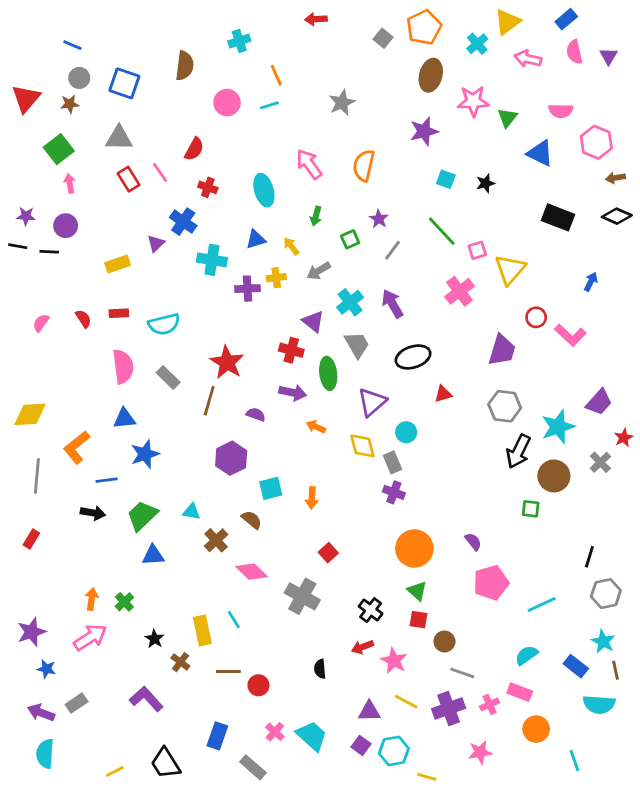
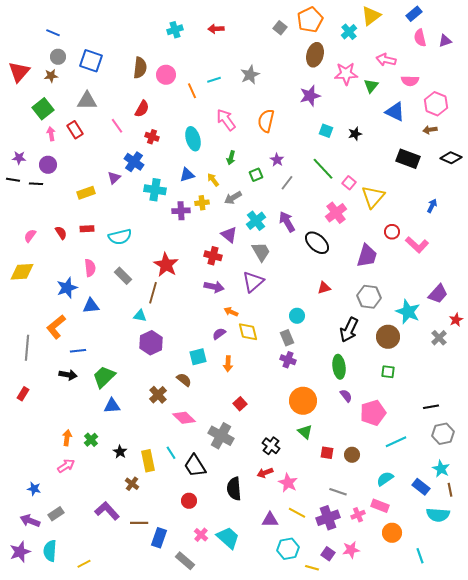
red arrow: (316, 19) -> (216, 29), moved
purple triangle: (609, 56) -> (445, 41), turned 40
pink arrow: (528, 59) -> (386, 60), moved
brown semicircle: (185, 66) -> (140, 68), moved
orange line: (276, 75) -> (192, 91), moved
cyan line: (269, 105) -> (214, 80), moved
brown arrow: (615, 178) -> (430, 130), moved
red rectangle: (129, 179) -> (75, 130), moved
pink square: (477, 250) -> (349, 183), turned -32
black ellipse: (413, 357) -> (317, 243), moved, turned 60
pink semicircle: (123, 367) -> (90, 268), size x0.7
green ellipse: (328, 373) -> (339, 367), moved
purple triangle: (372, 402) -> (253, 282), moved
yellow diamond: (30, 414) -> (22, 272), moved
purple semicircle: (256, 414) -> (219, 334), moved, turned -56
cyan star: (558, 427) -> (408, 312), turned -30
yellow diamond: (362, 446) -> (248, 332), moved
black arrow: (518, 451) -> (349, 330), moved
blue star: (145, 454) -> (67, 288), moved
purple hexagon: (231, 458) -> (151, 343), moved
brown circle: (554, 476) -> (388, 337), moved
cyan triangle: (191, 512) -> (140, 316), moved
black line: (589, 557) -> (431, 407), turned 63
pink pentagon: (491, 583) -> (373, 413), moved
red square: (418, 620) -> (327, 453), moved
purple star: (31, 632) -> (20, 552), moved
pink arrow: (90, 637) -> (66, 466), size x0.7
black star: (154, 639) -> (120, 452), moved
brown circle: (444, 641) -> (352, 455), moved
black semicircle: (320, 669) -> (234, 489), size x1.6
brown line: (228, 672) -> (139, 523), moved
purple square: (361, 745) -> (328, 554), moved
cyan semicircle: (45, 754) -> (50, 551), moved
black trapezoid: (165, 763) -> (195, 466), moved

